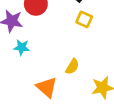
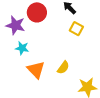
orange triangle: (47, 87) -> (36, 70), moved

